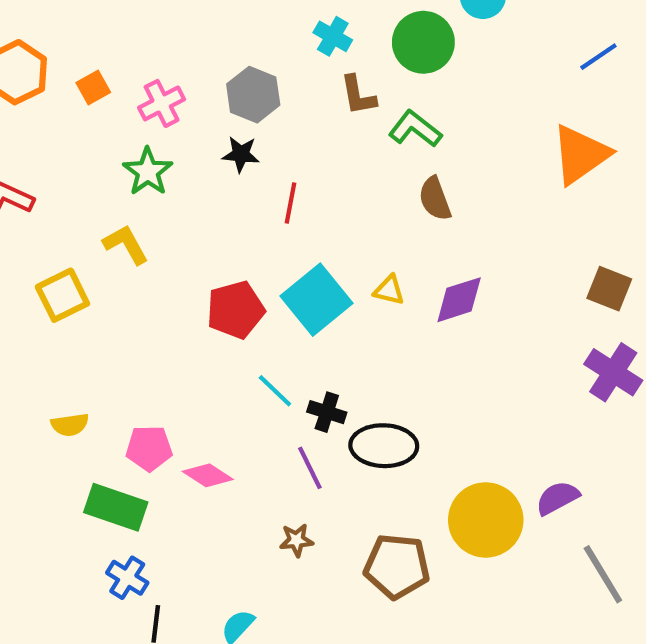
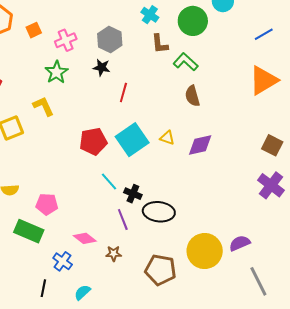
blue line: (598, 57) -> (264, 34), moved
pink diamond: (208, 475) -> (85, 238), moved
blue cross: (127, 578) -> (63, 261), moved

